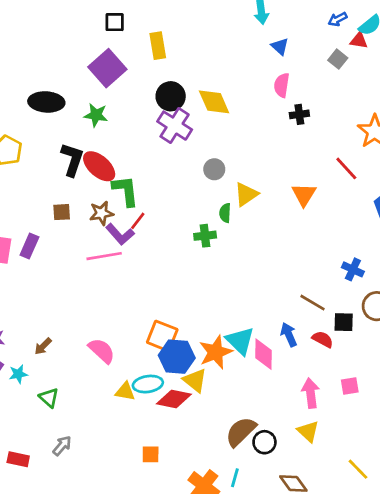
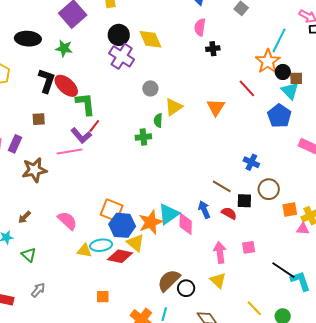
brown star: (101, 213) -> (34, 170), moved, size x1.4
cyan triangle: (240, 341) -> (169, 214), turned 40

